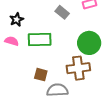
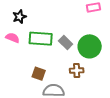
gray rectangle: (62, 12) -> (66, 43), moved
brown cross: (78, 68) -> (77, 71), size x0.6

